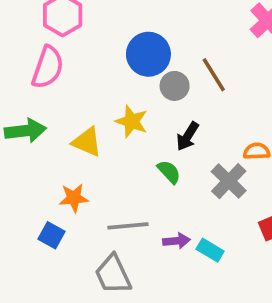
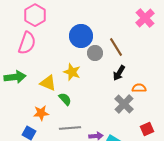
black arrow: (188, 136) -> (119, 73), moved
green semicircle: (169, 172) -> (65, 99), moved

